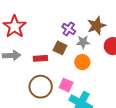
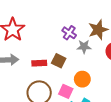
brown square: (60, 48) -> (59, 61), moved
orange circle: (82, 62) -> (82, 79), moved

